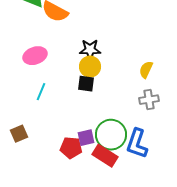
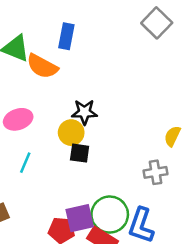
yellow circle: (90, 67) -> (71, 133), moved
yellow semicircle: (146, 70) -> (172, 136), moved
purple square: (86, 138) -> (80, 218), size x1.4

